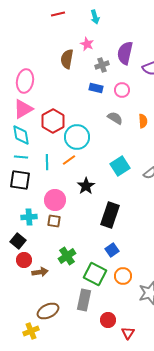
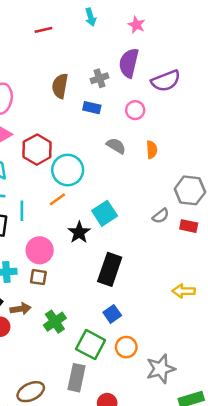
red line: (58, 14) -> (43, 30), moved
pink star: (87, 44) -> (136, 25), moved
brown semicircle: (67, 59) -> (60, 86), moved
pink circle: (122, 90) -> (135, 110), moved
cyan line: (47, 162) -> (22, 211), moved
cyan square: (120, 166) -> (105, 213), moved
brown arrow: (40, 272) -> (21, 309), moved

